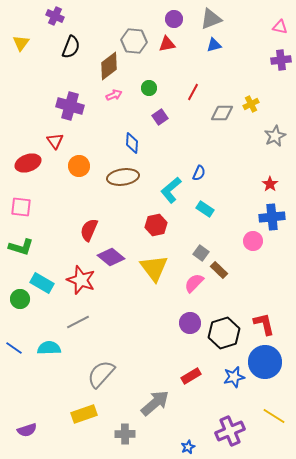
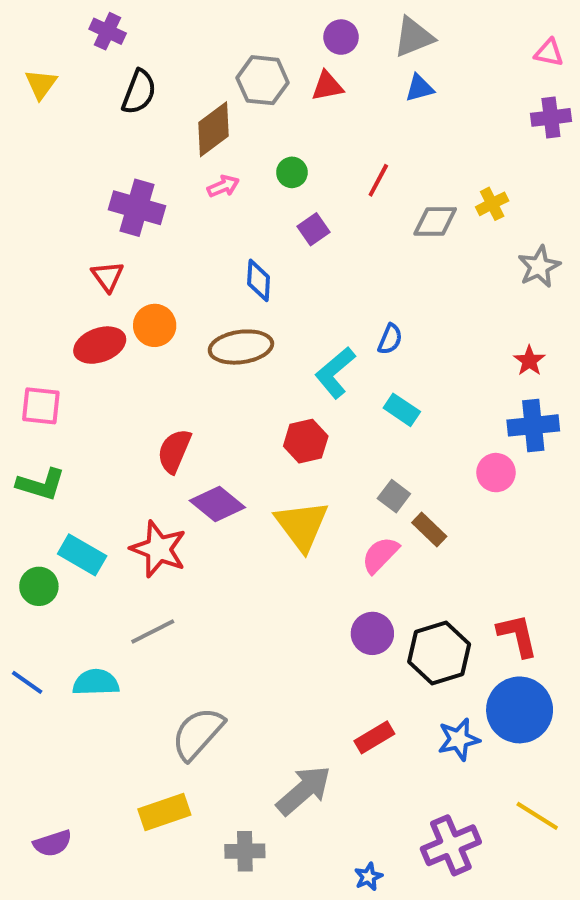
red ellipse: (28, 163) -> (100, 345), moved

